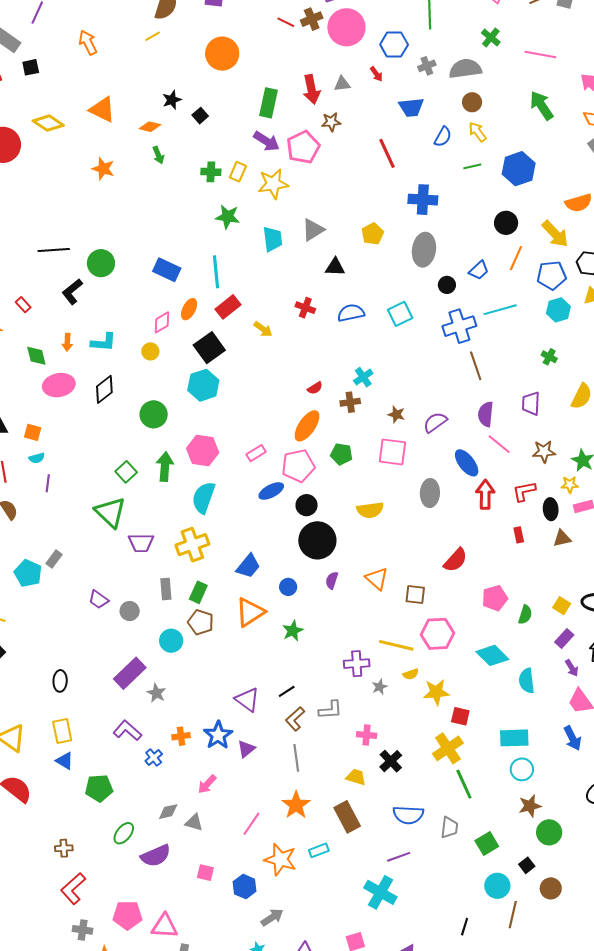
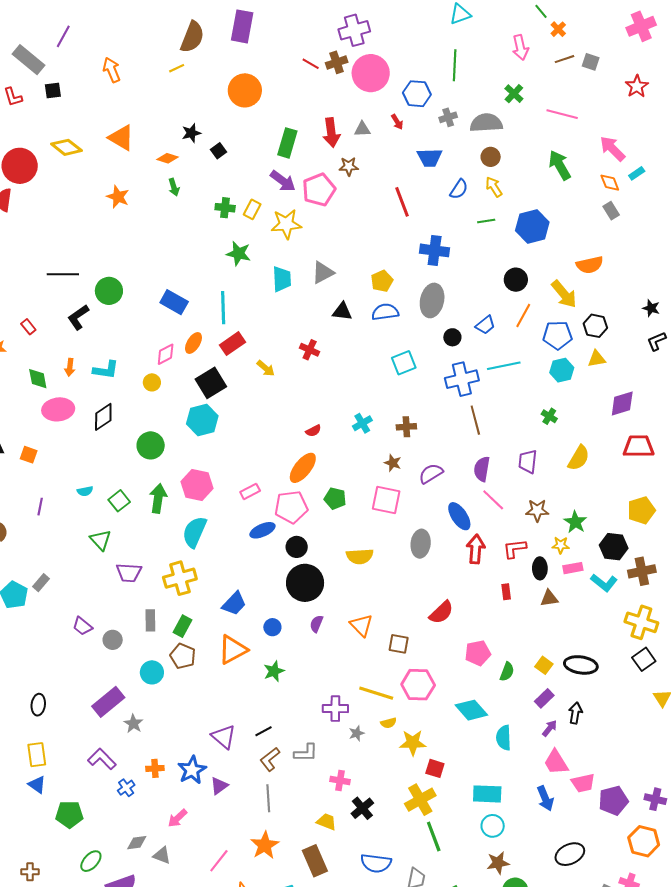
blue semicircle: (351, 313) -> (385, 312), moved
brown cross: (350, 402) -> (406, 427), moved
cyan semicircle: (37, 458) -> (85, 491), moved
green triangle: (110, 512) -> (101, 540), size x0.7
purple arrow: (572, 668) -> (550, 728), turned -114

